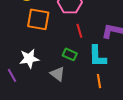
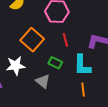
orange square: (38, 19) -> (32, 40), moved, turned 30

